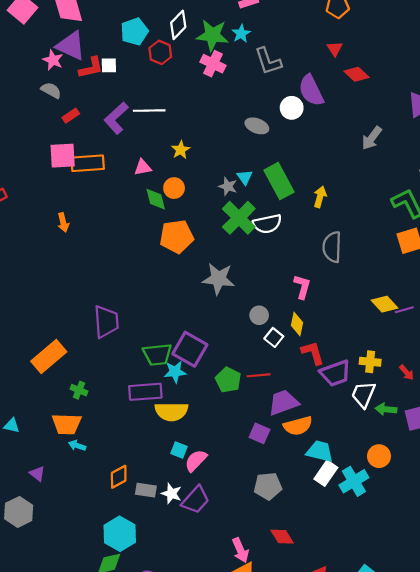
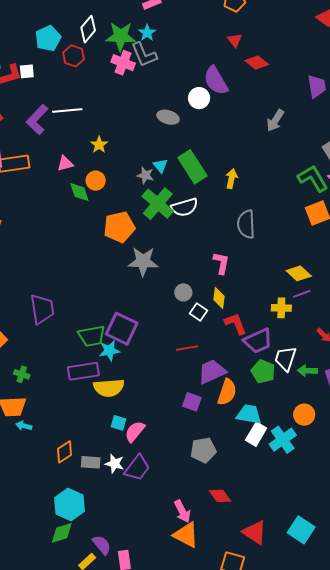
gray L-shape: (268, 61) -> (144, 55), moved
orange pentagon: (177, 237) -> (119, 227), moved
purple line: (404, 310) -> (302, 294), moved
yellow cross: (370, 362) -> (281, 308), moved
green pentagon: (228, 380) -> (263, 371), moved
orange semicircle: (298, 426) -> (227, 392), turned -52

